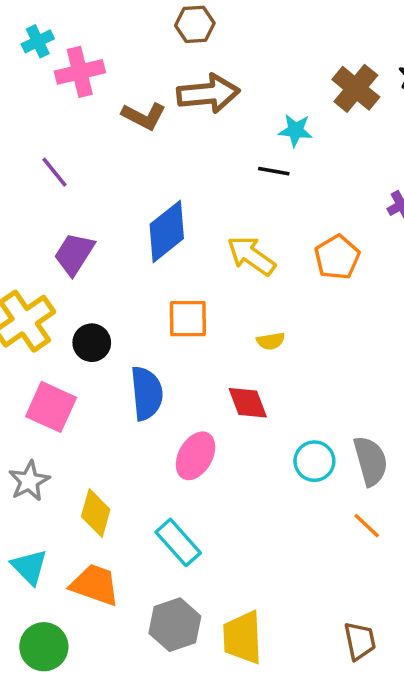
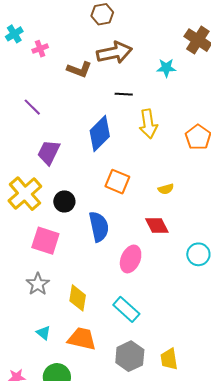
pink cross: (80, 72) -> (40, 49), size x0.6
black line: (274, 171) -> (124, 94), moved
yellow arrow: (251, 256) -> (148, 124), moved, turned -128
orange square: (188, 319) -> (117, 182), turned 30
cyan triangle: (29, 567) -> (43, 333), size x0.7
yellow trapezoid: (243, 637) -> (169, 359), size x0.7

